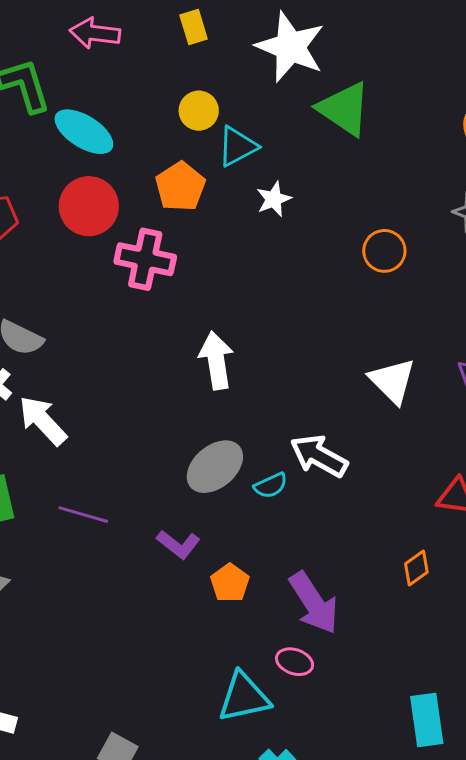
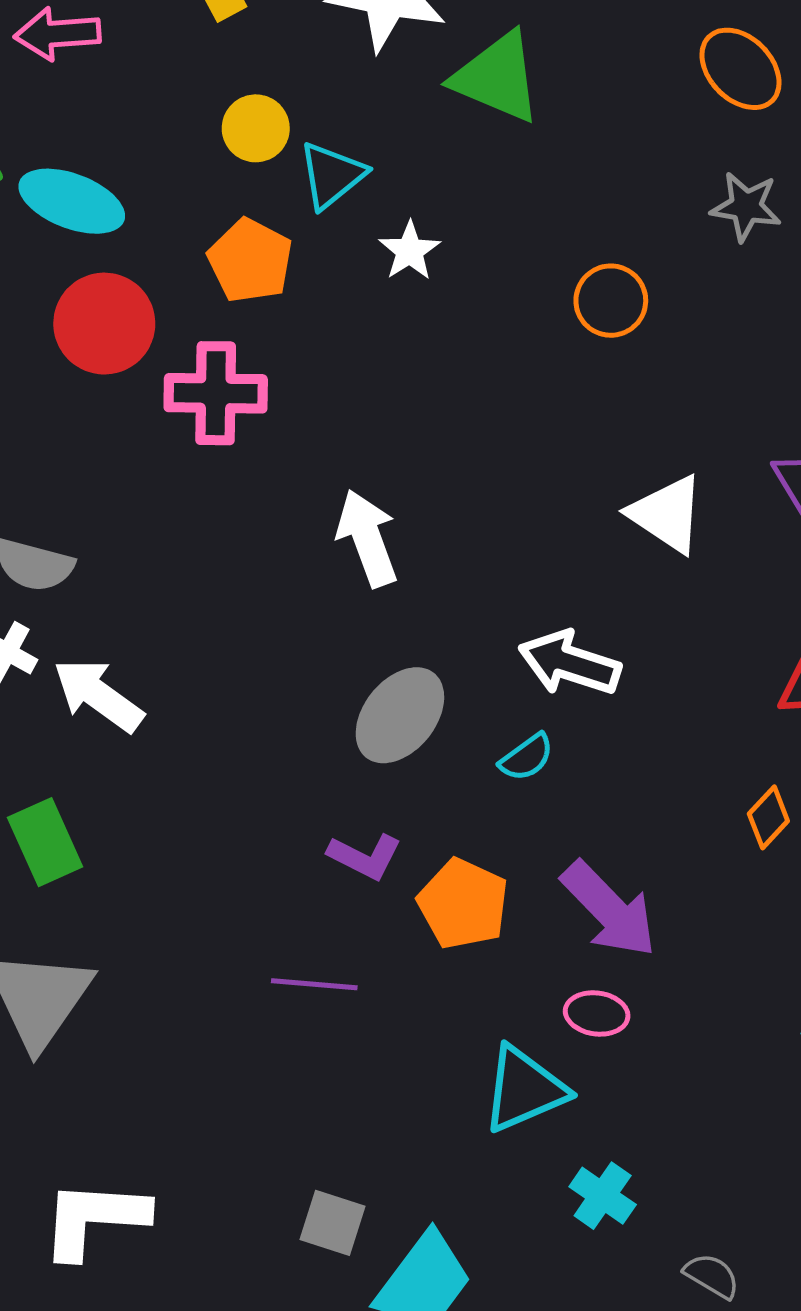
cyan semicircle: (271, 486) -> (527, 757), moved
purple line: (83, 515) -> (314, 984), moved
orange pentagon: (230, 583) -> (463, 904), size x1.4

